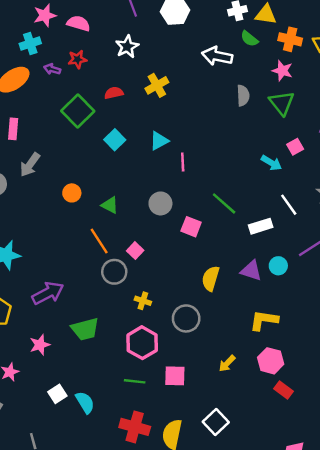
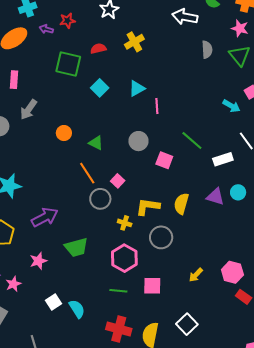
green square: (78, 111) -> (68, 64), turned -32
yellow L-shape: (264, 320) -> (148, 207), moved

